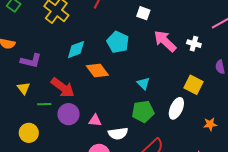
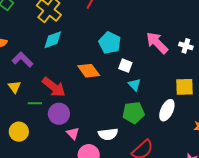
white square: (143, 13) -> (125, 66), moved
cyan diamond: (76, 50) -> (53, 40), moved
purple L-shape: (31, 61) -> (22, 60), turned -150
yellow square: (193, 85) -> (184, 87), turned -30
pink triangle: (95, 120) -> (73, 133), moved, turned 40

